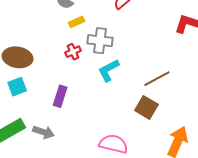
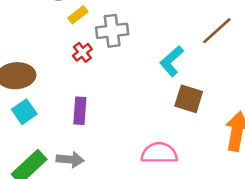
cyan L-shape: (109, 70) -> (172, 61), moved
brown line: (157, 79) -> (217, 31), moved

